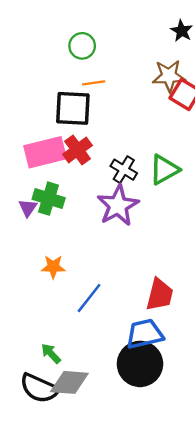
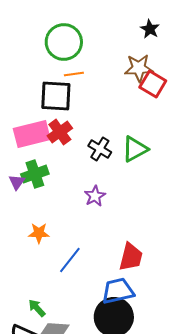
green circle: (82, 46) -> (64, 42), size x1.6
green cross: (49, 199) -> (35, 174), turned -36
purple star: (118, 205) -> (95, 196), moved, size x0.6

